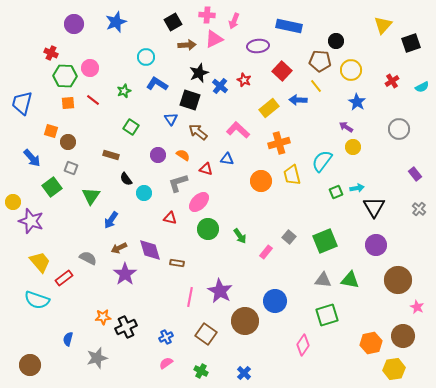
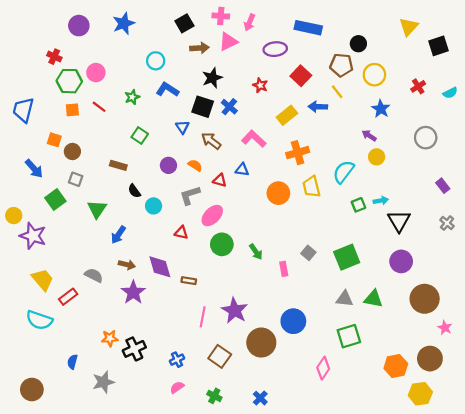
blue cross: (220, 86) -> (229, 107), moved
brown arrow: (119, 248) -> (127, 265), turned -140
pink rectangle: (266, 252) -> (284, 269), turned -48

